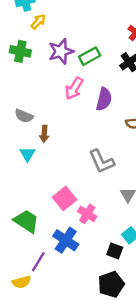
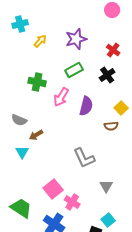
yellow arrow: (38, 22) -> (40, 41), moved
green cross: (20, 51) -> (37, 82), moved
purple star: (61, 51) -> (76, 39), moved
brown arrow: (44, 134) -> (36, 135), turned 56

